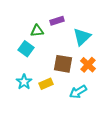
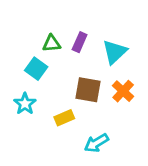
purple rectangle: (57, 21) -> (80, 42), moved, turned -48
cyan star: (24, 82) -> (25, 104), moved
cyan arrow: (78, 92) -> (96, 143), moved

